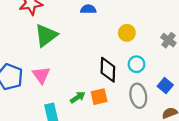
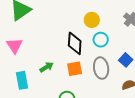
yellow circle: (127, 33) -> (92, 20), moved
orange square: (99, 97) -> (75, 69), moved

